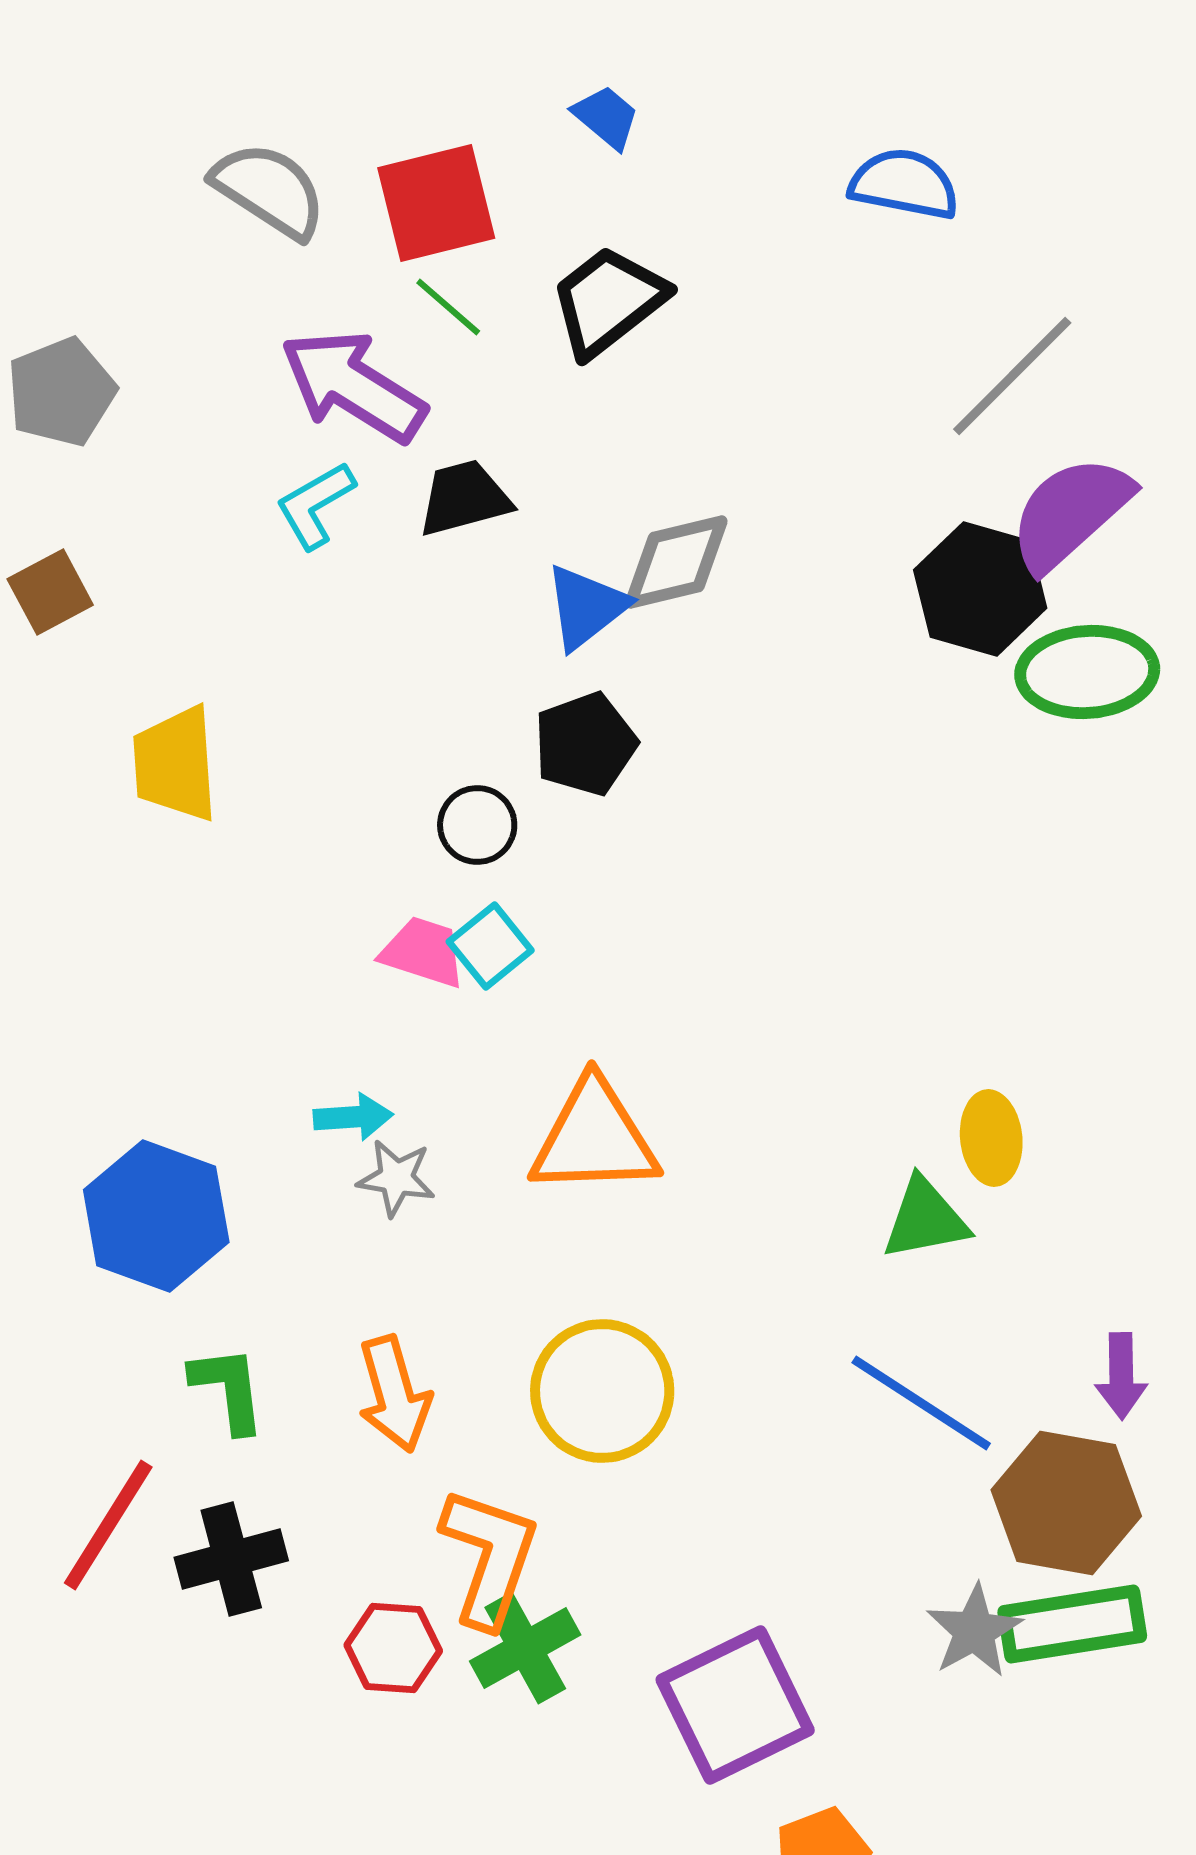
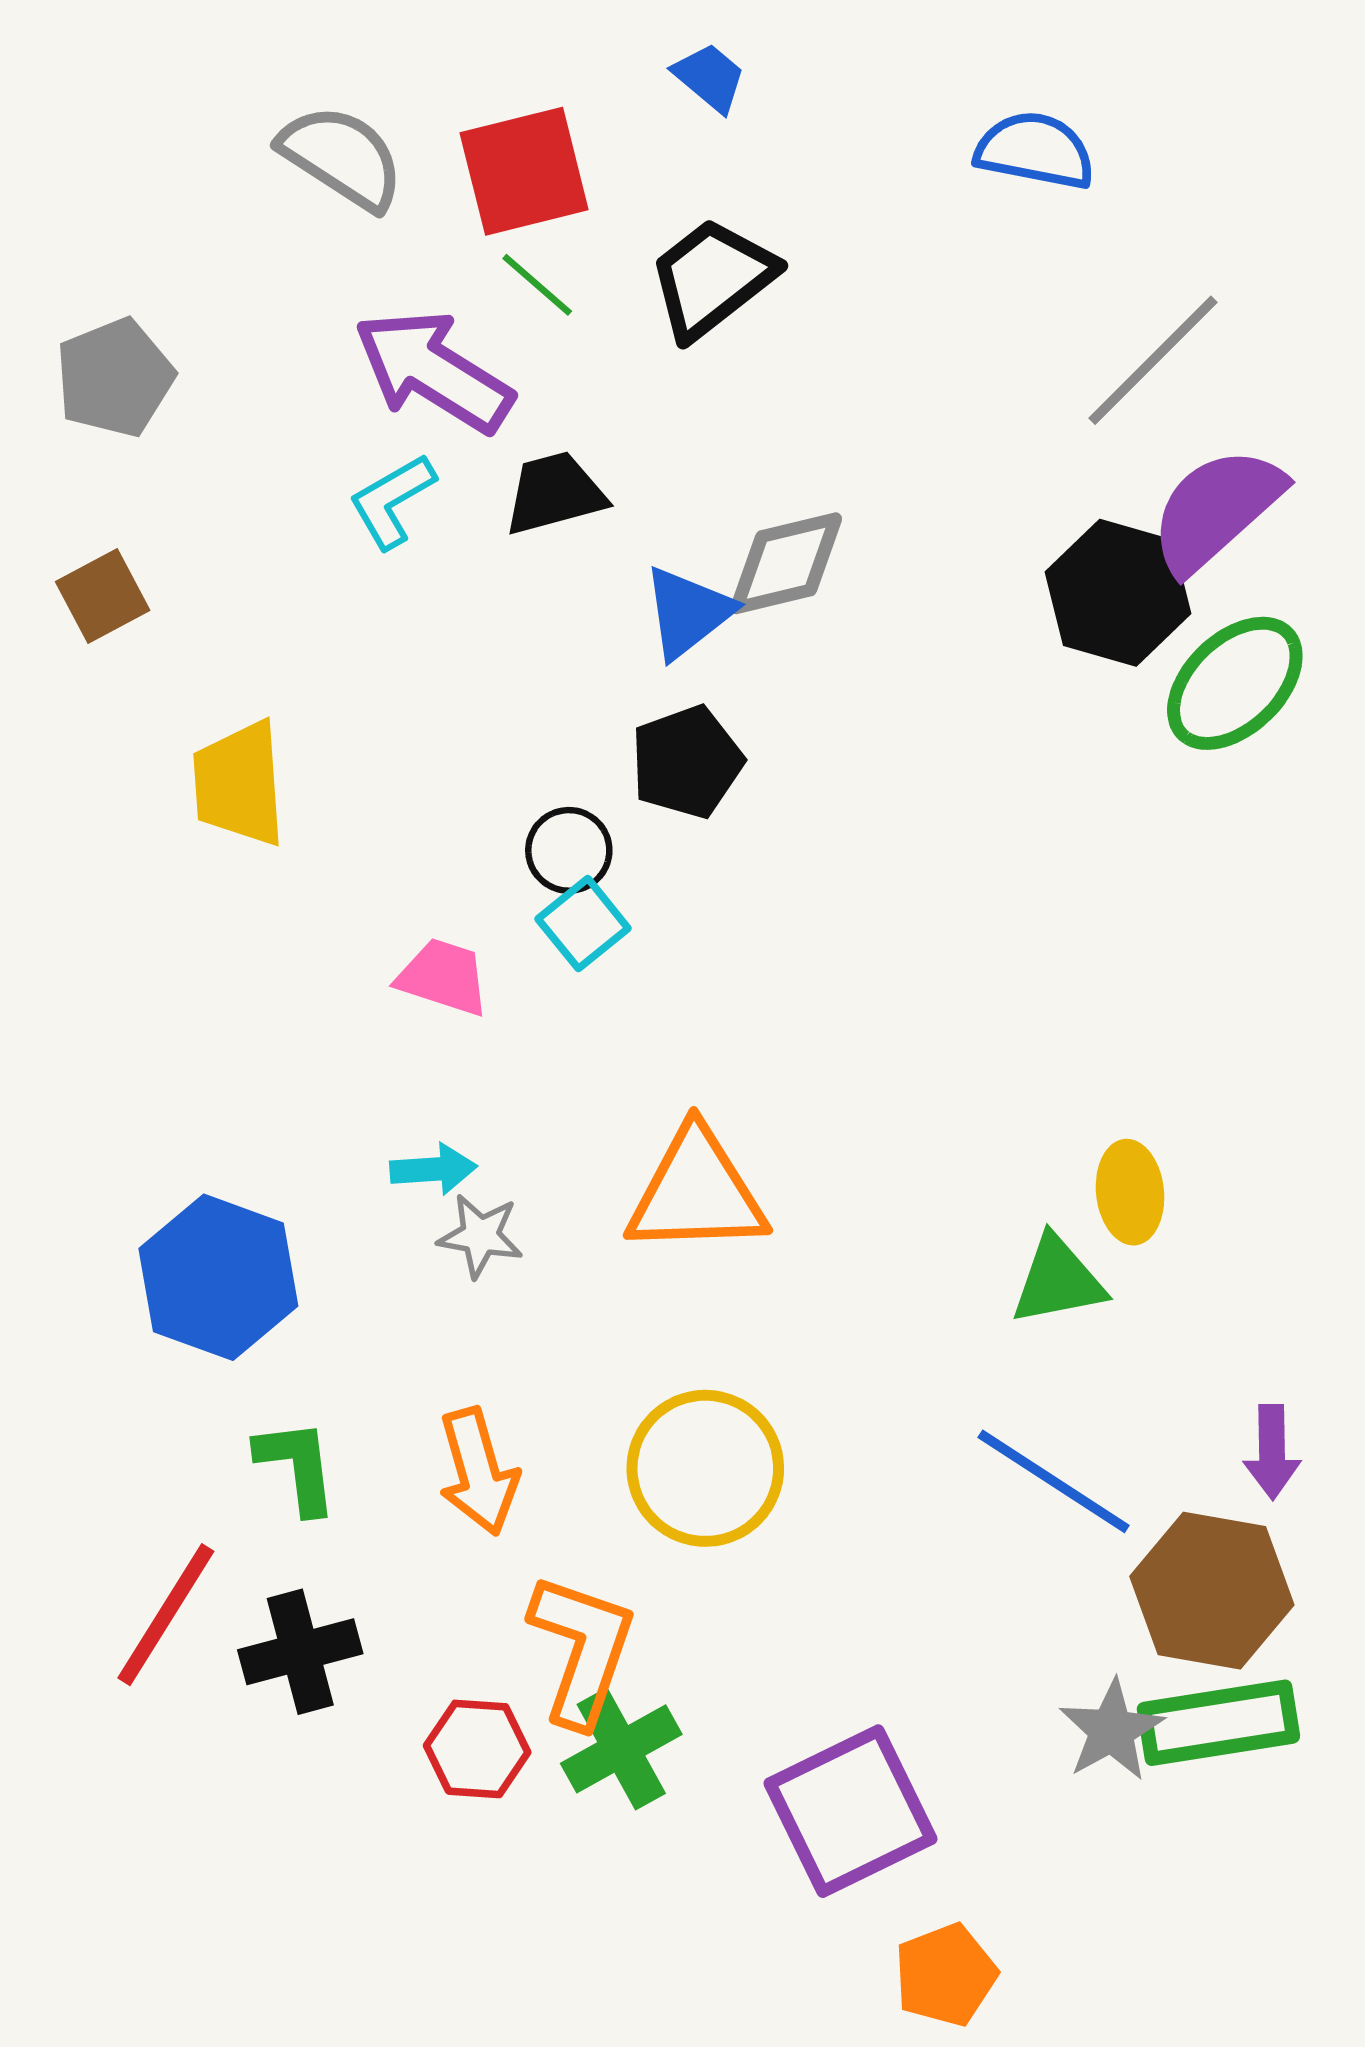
green ellipse: (1087, 672) -> (1235, 683), turned -40
cyan square: (490, 946) -> (583, 924), moved
pink trapezoid: (423, 952) -> (443, 977), moved

